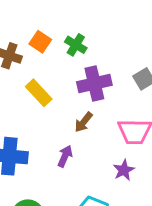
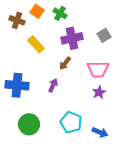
purple star: (124, 170) -> (99, 92), moved

